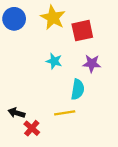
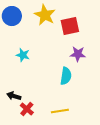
cyan star: (54, 61) -> (23, 55), moved
yellow line: (65, 113) -> (60, 111), moved

